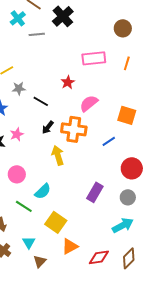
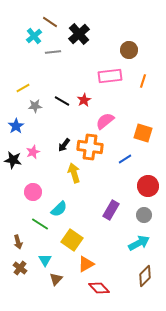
brown circle: (123, 28) -> (129, 50), moved
black line: (41, 101) -> (62, 101), moved
red diamond: (99, 257) -> (99, 288), moved, turned 55

